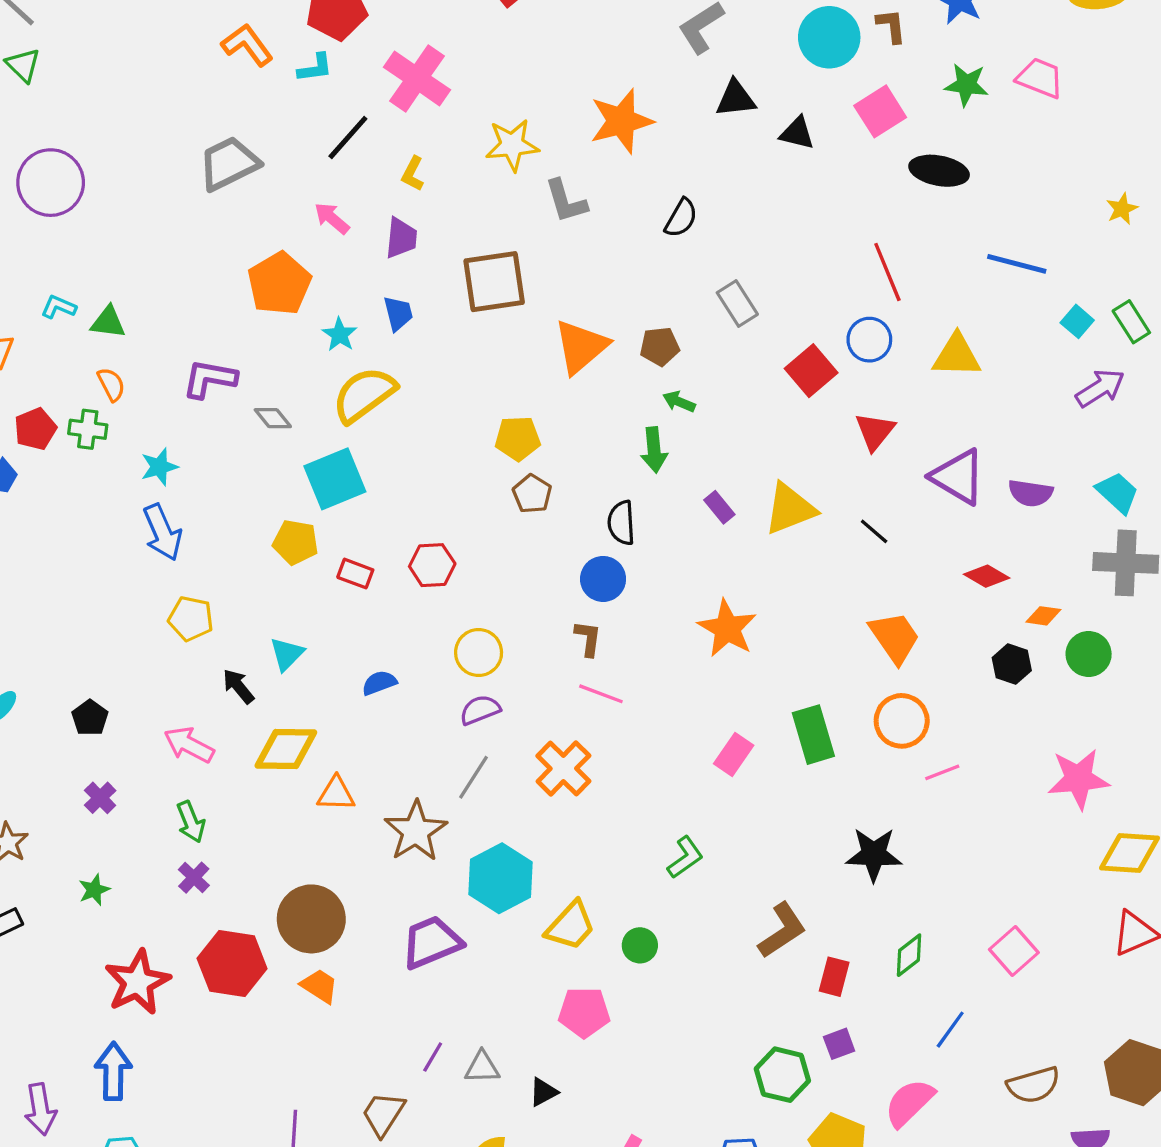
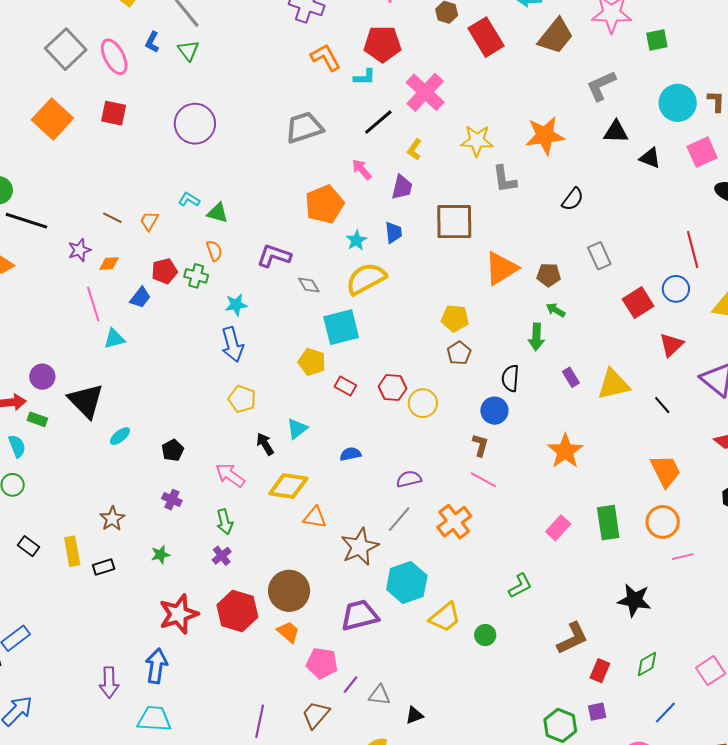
yellow circle: (479, 653) -> (423, 403), moved
purple cross: (100, 798) -> (172, 500), turned -30
pink pentagon: (584, 1012) -> (322, 663), moved

